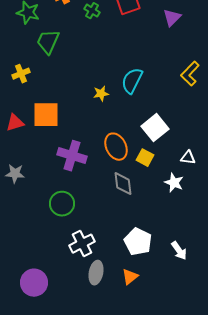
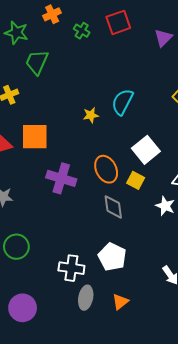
green circle: (62, 204) -> (16, 247), moved
white pentagon: (138, 242) -> (112, 257), moved
white cross: (82, 244) -> (71, 268), turned 35

